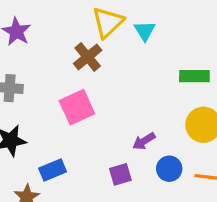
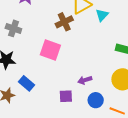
pink square: (77, 107) -> (50, 50), turned 30
blue rectangle: (53, 170) -> (26, 83), turned 49

